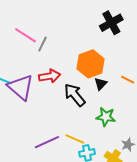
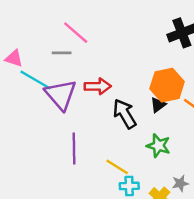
gray line: (42, 44) -> (62, 53), moved, turned 56
orange hexagon: (91, 64) -> (167, 85), moved
purple line: (47, 142) -> (74, 148), moved, turned -75

